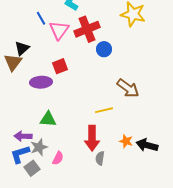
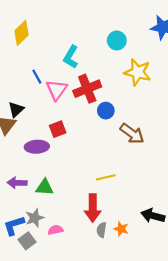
brown arrow: (128, 88) -> (132, 134), moved
purple arrow: (23, 136) -> (17, 183), moved
orange star: (126, 141) -> (121, 229), moved
pink semicircle: (58, 158) -> (55, 230), turned -128

